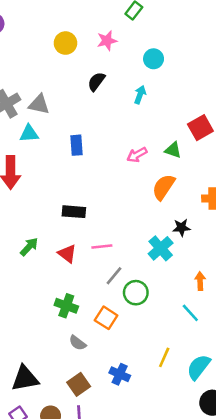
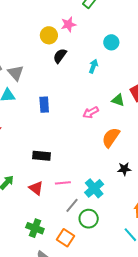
yellow circle: (65, 43) -> (49, 35), moved
cyan circle: (154, 59) -> (111, 42), moved
gray triangle: (39, 104) -> (16, 73), turned 36
green triangle: (173, 150) -> (118, 100), moved
cyan cross: (161, 248) -> (94, 188), moved

